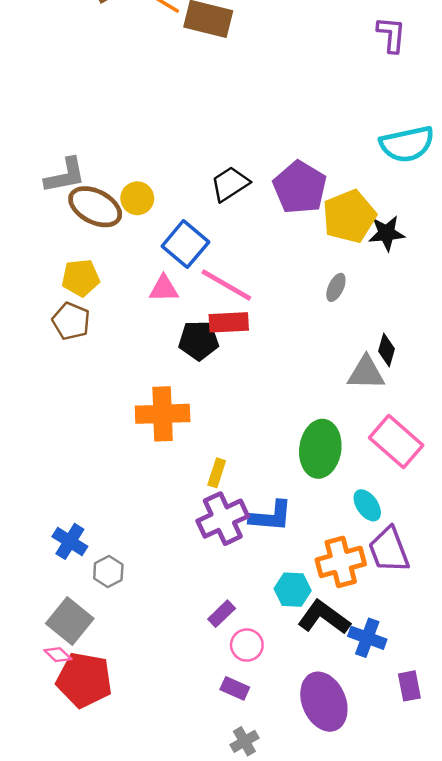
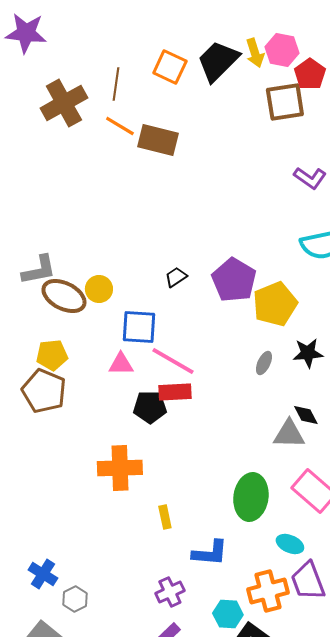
purple L-shape: (391, 35) -> (310, 178), moved, turned 120
black trapezoid: (230, 184) -> (176, 277), size x0.7
black star: (387, 233) -> (308, 353), moved
blue square: (185, 244) -> (139, 327), turned -36
brown pentagon: (71, 321) -> (44, 391), size x1.4
black diamond: (387, 350) -> (306, 415), turned -44
yellow rectangle: (217, 473) -> (165, 517), turned -30
cyan ellipse: (367, 505) -> (290, 544), turned -32
purple cross: (223, 519) -> (170, 592), moved, size x0.7

